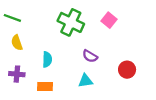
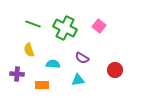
green line: (12, 18) -> (33, 24), moved
yellow semicircle: (17, 43) -> (29, 50), moved
cyan semicircle: (47, 59) -> (53, 64), moved, turned -88

